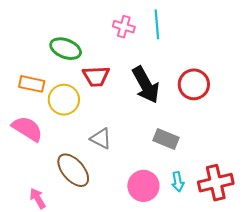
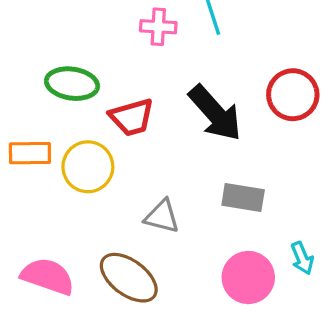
pink semicircle: (27, 129) -> (48, 276), moved
gray rectangle: (166, 139) -> (243, 198), moved

